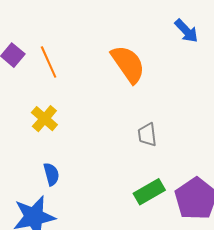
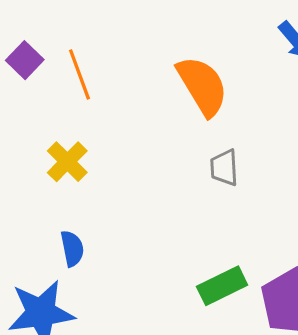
gray trapezoid: (147, 135) -> (224, 168), moved

